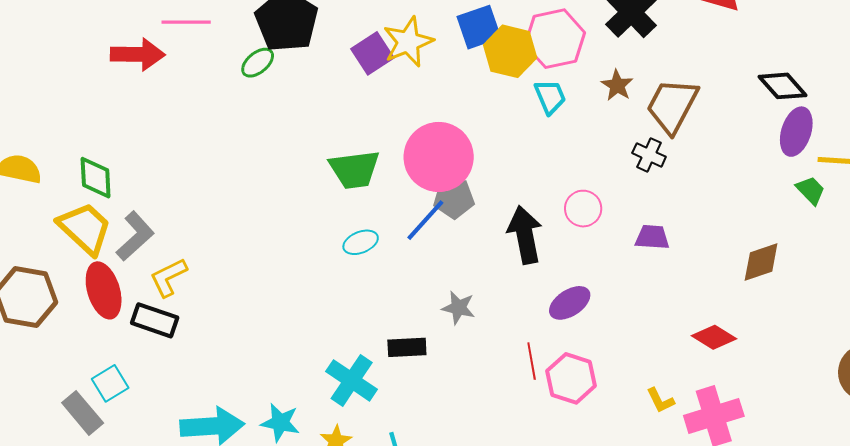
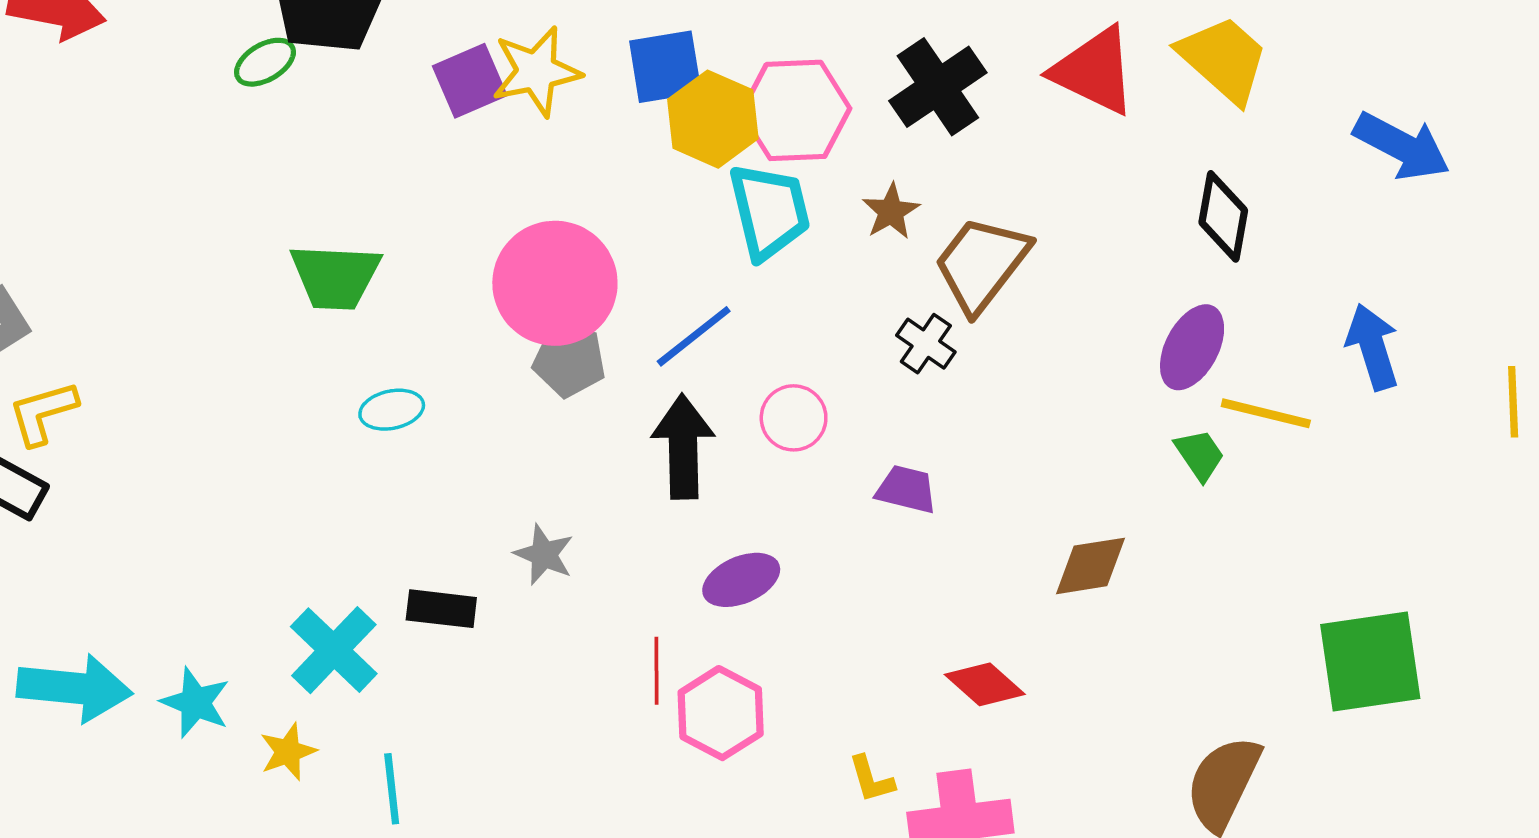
black diamond: (783, 86) -> (1223, 216), moved, turned 42
cyan trapezoid: (550, 97) -> (769, 211), size x1.5
green trapezoid: (355, 169) -> (335, 276), moved
blue line: (425, 220) -> (694, 336), moved

